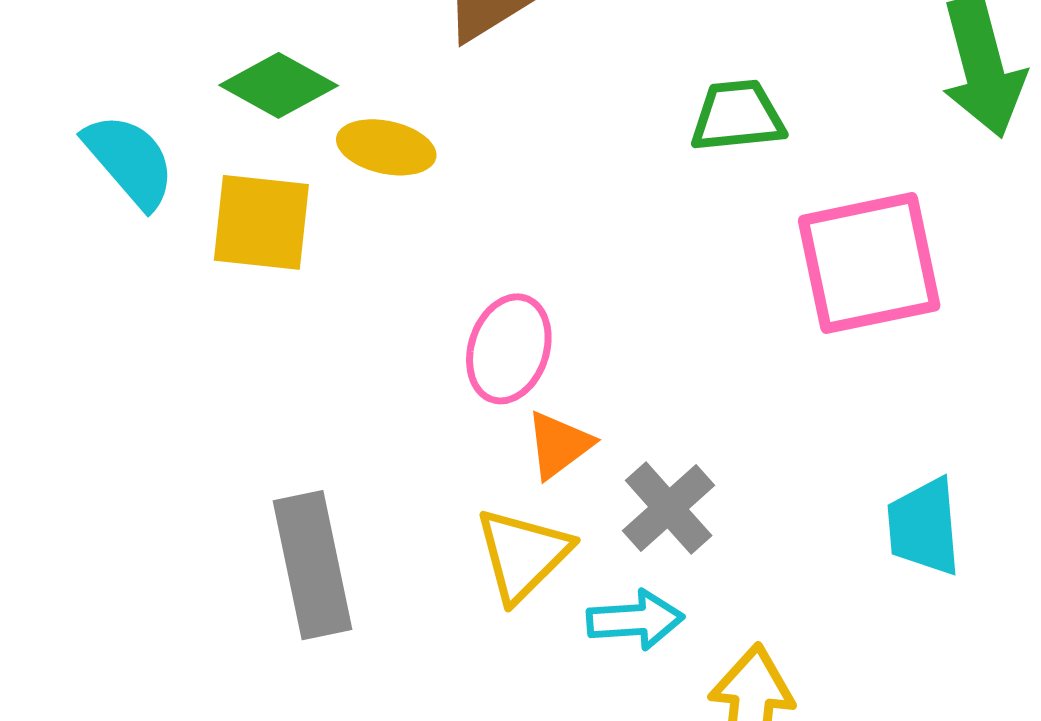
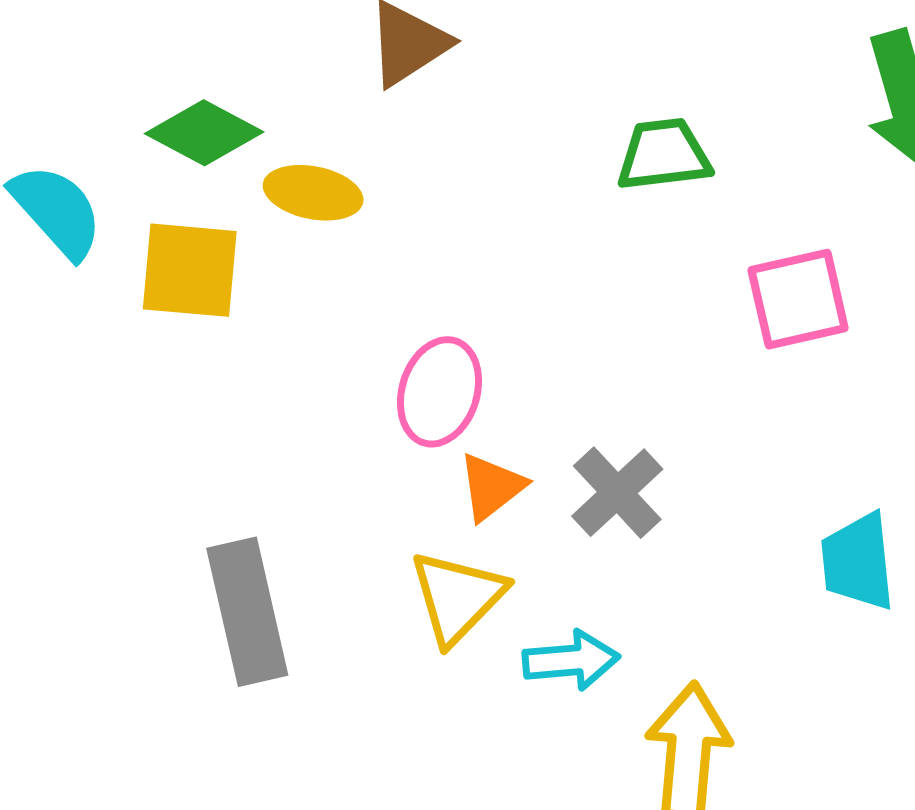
pink square: (869, 263) -> (798, 299), size x0.7
gray cross: (669, 508) -> (617, 493), moved

